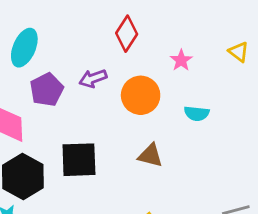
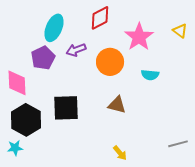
red diamond: (127, 34) -> (100, 18), turned 30
cyan ellipse: (24, 48) -> (54, 28), moved
pink star: (181, 60) -> (139, 37), size x1.8

